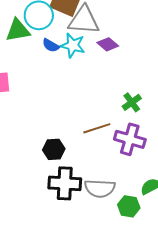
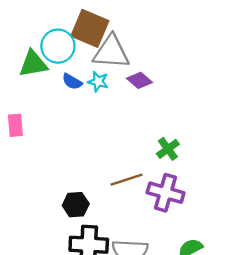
cyan star: (73, 45) -> (98, 82), size x0.7

